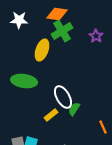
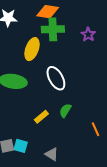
green cross: (62, 31) -> (53, 29), turned 30
white ellipse: (63, 97) -> (56, 78), moved

